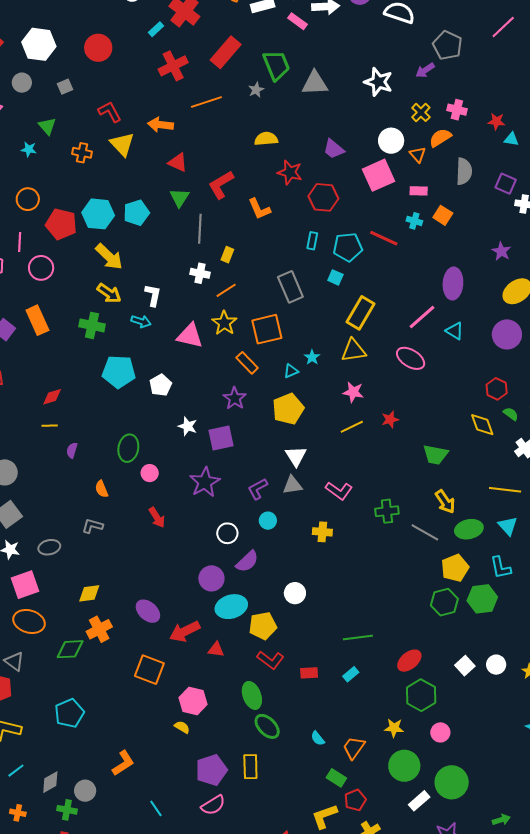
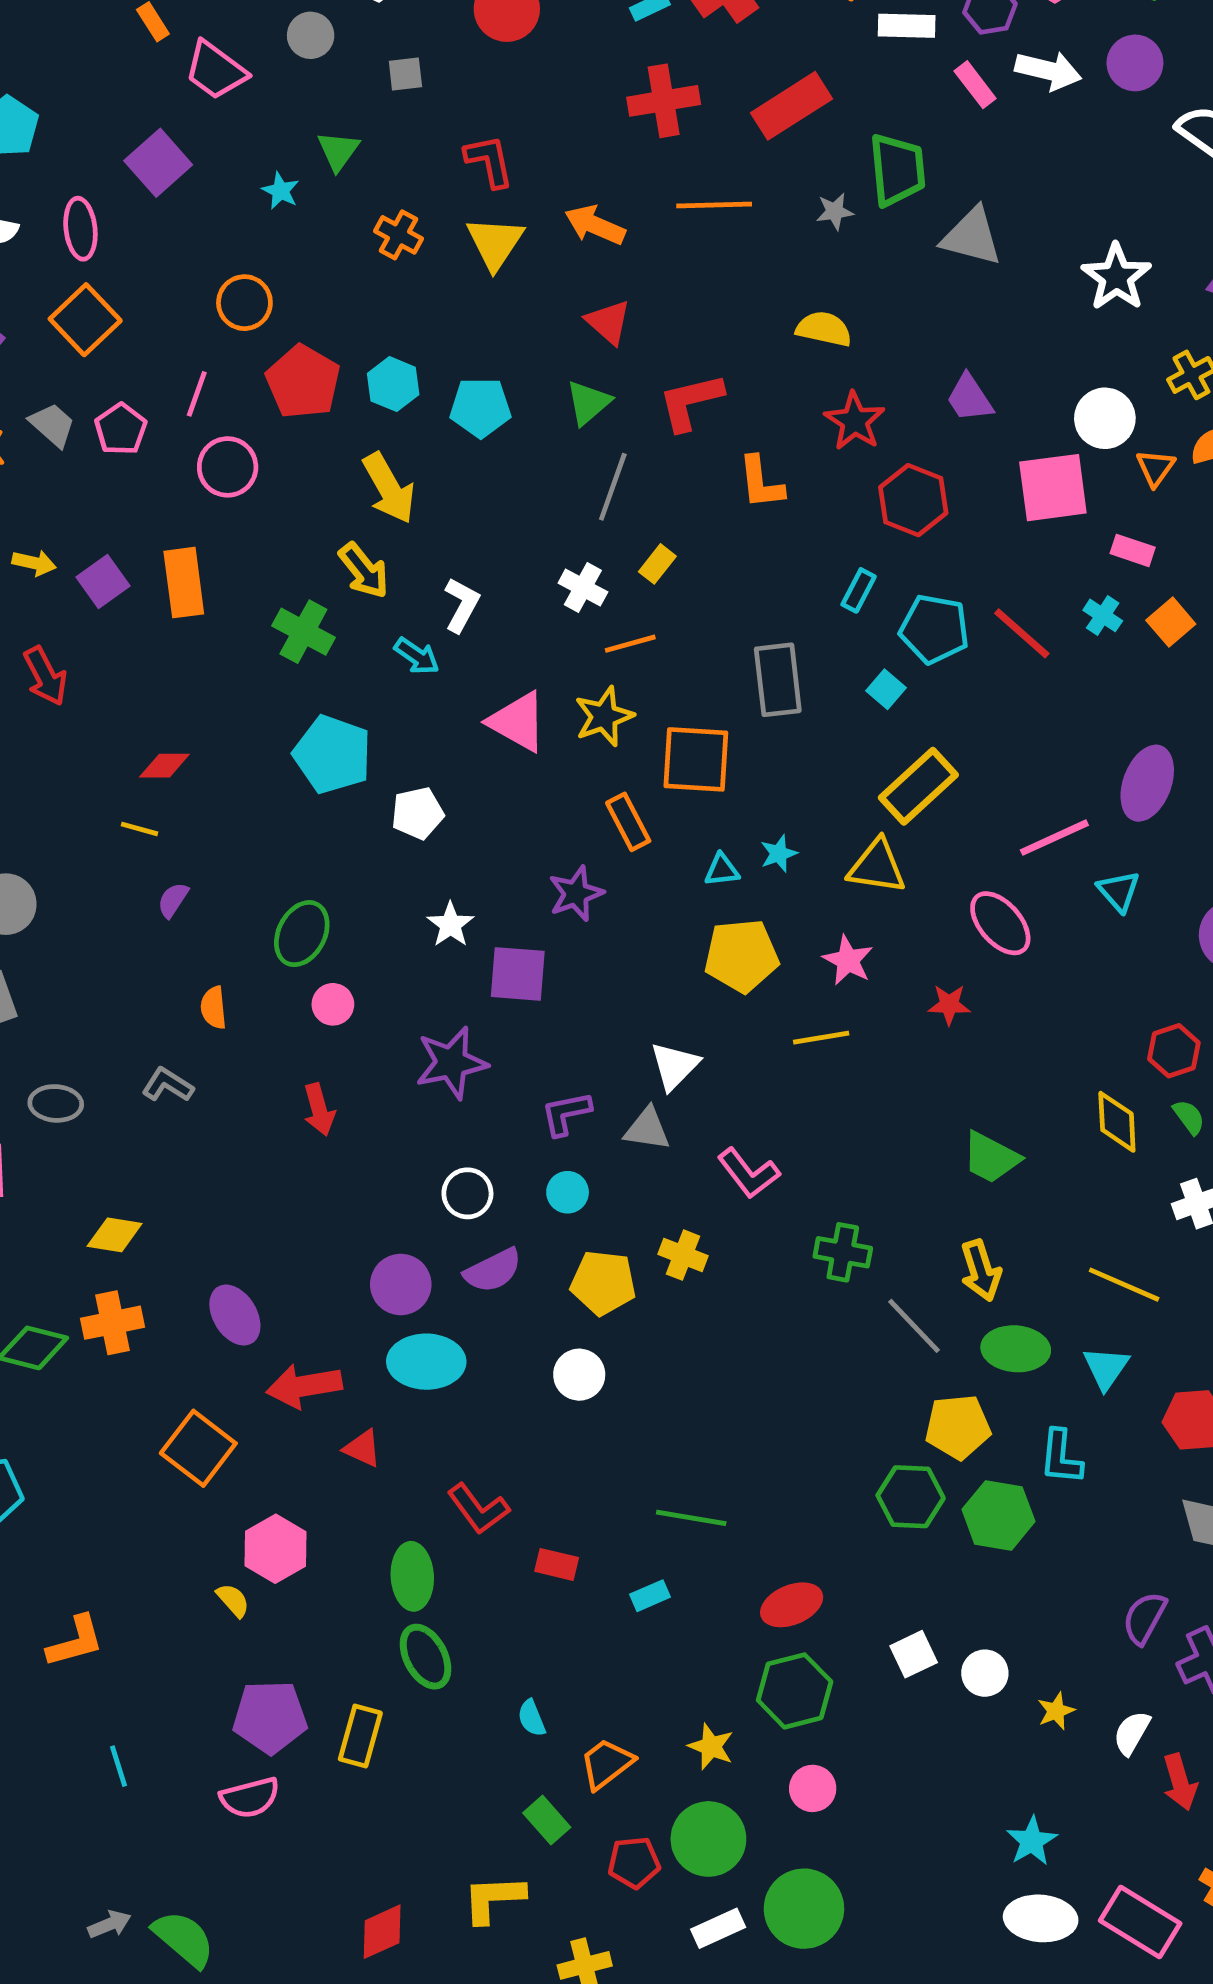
cyan hexagon: (98, 214) -> (393, 384), size x0.7
yellow pentagon: (288, 409) -> (741, 956), moved
red star: (390, 419) -> (949, 1005), moved
yellow pentagon: (263, 626) -> (603, 1283), moved
red pentagon: (355, 800) -> (634, 1862), moved

